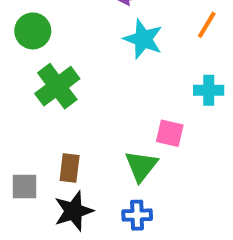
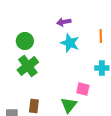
orange line: (207, 25) -> (101, 36), turned -32
green circle: (33, 31) -> (25, 41), moved

